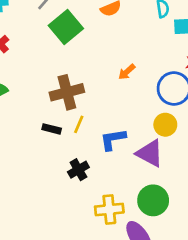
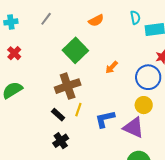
green square: (66, 27) -> (75, 50), moved
black rectangle: (52, 129) -> (58, 115), turned 32
black cross: (78, 170) -> (61, 141), moved

